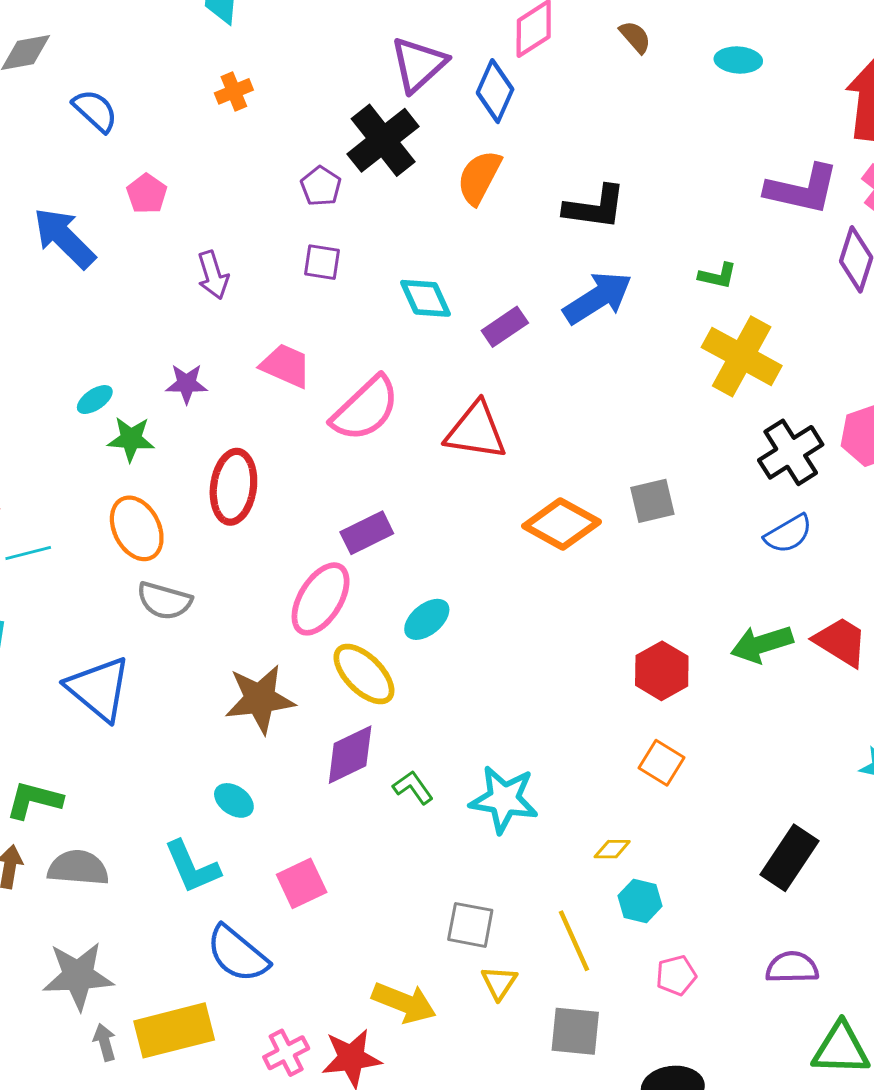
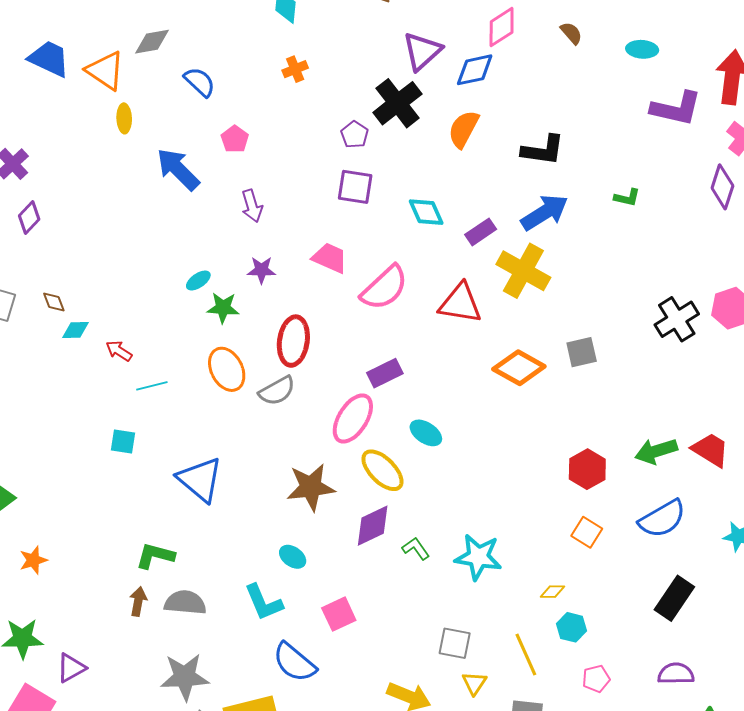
blue diamond: (495, 91) -> (475, 70), turned 54
purple L-shape: (802, 189) -> (676, 108), moved
purple square: (322, 262) -> (355, 187), size x1.4
purple arrow: (213, 275) -> (252, 206), moved
yellow cross: (742, 356) -> (523, 271), moved
blue semicircle: (788, 534) -> (662, 519), moved, size x1.4
gray semicircle: (164, 601) -> (277, 391), moved, turned -45
cyan ellipse: (427, 619) -> (426, 433), turned 72

